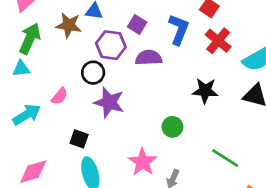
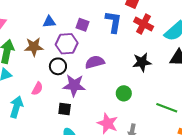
brown star: (69, 25) -> (34, 47), moved
purple semicircle: (149, 58) -> (95, 62), moved
cyan arrow: (27, 115) -> (16, 107), turned -30
black square: (79, 139) -> (65, 109), moved

